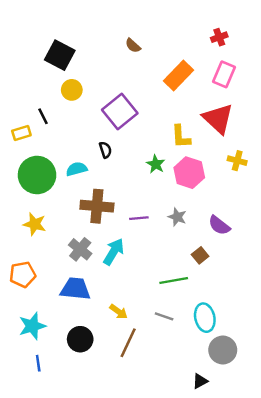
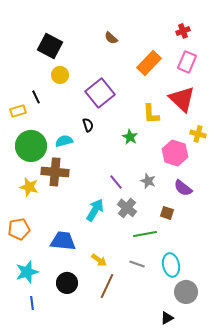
pink hexagon: (189, 173) -> (175, 153), moved
brown cross: (97, 206) -> (55, 172), moved
purple line: (139, 218) -> (116, 182), turned 56
gray cross: (80, 249) -> (127, 208), moved
brown square: (200, 255) -> (167, 213), turned -32

